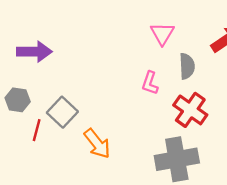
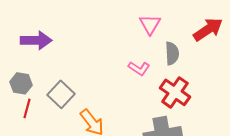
pink L-shape: (150, 83) -> (139, 68), turned -75
red line: (37, 130) -> (27, 108), moved

